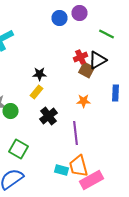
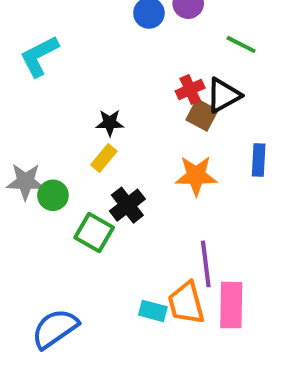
orange star: (84, 101) -> (196, 176), size x1.5
purple line: (76, 133) -> (206, 264), moved
green square: (18, 149) -> (94, 233), moved
pink rectangle: (92, 180) -> (231, 305), moved, turned -60

